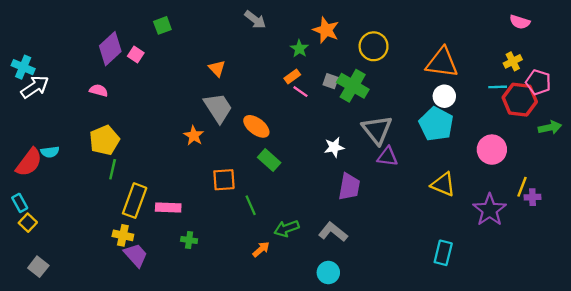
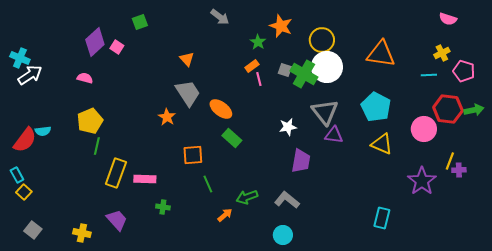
pink line: (300, 92) -> (259, 79), turned 40
white circle: (444, 96) -> (327, 67), moved, size x1.6
red hexagon: (520, 100) -> (448, 109), moved
yellow triangle: (443, 184) -> (382, 144), moved
green line: (251, 205) -> (208, 184), moved
yellow cross: (123, 235) -> (82, 233), moved

